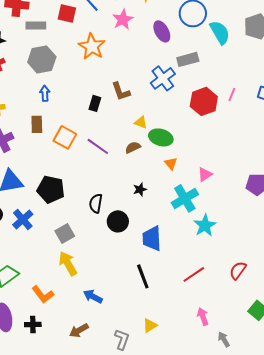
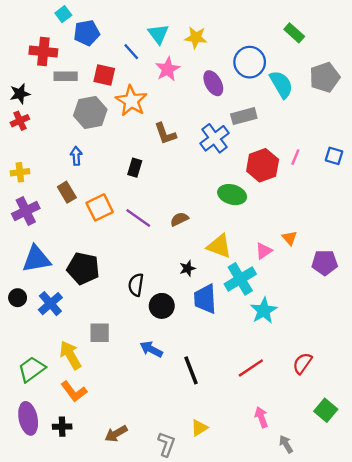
red square: (67, 13) -> (104, 75), moved
gray hexagon: (42, 59) -> (90, 113), moved
brown L-shape: (121, 91) -> (165, 134), moved
yellow triangle: (141, 122) -> (219, 246), moved, size x1.6
brown rectangle: (37, 124) -> (67, 192), turned -30
orange square: (65, 137) -> (100, 207), turned 35
green ellipse: (161, 137) -> (232, 195), moved
orange triangle: (171, 163) -> (289, 238), moved
gray square: (65, 233) -> (100, 333), moved, turned 30
blue trapezoid: (152, 238) -> (205, 299), moved
yellow arrow: (68, 263) -> (70, 355), moved
blue arrow: (93, 296) -> (151, 349), moved

